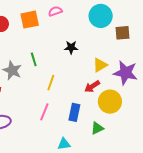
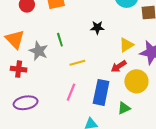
yellow line: (51, 83) -> (77, 63), turned 56
blue rectangle: (74, 112) -> (101, 92), size x1.4

